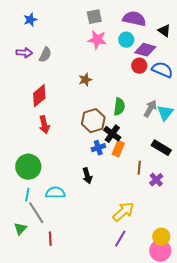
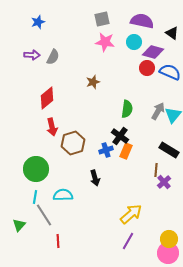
brown hexagon: (93, 121) -> (73, 143), moved
brown line: (139, 168) -> (156, 170), moved
green triangle: (20, 229) -> (19, 225), moved

